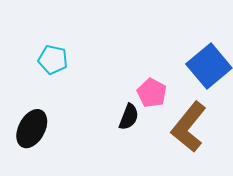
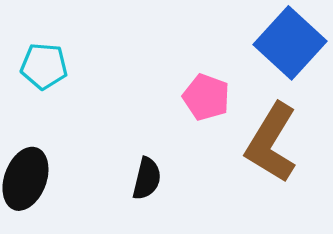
black semicircle: (129, 117) -> (147, 179), moved

